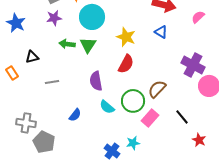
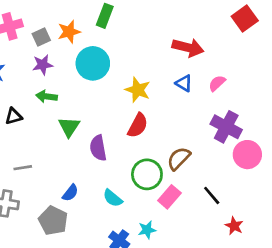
pink semicircle: (198, 17) -> (217, 83), moved
green arrow: (67, 44) -> (47, 96), moved
green triangle: (88, 45) -> (69, 127), moved
gray line: (52, 82) -> (23, 168), moved
cyan semicircle: (107, 107) -> (113, 198), moved
gray pentagon: (44, 142) -> (53, 221), moved

